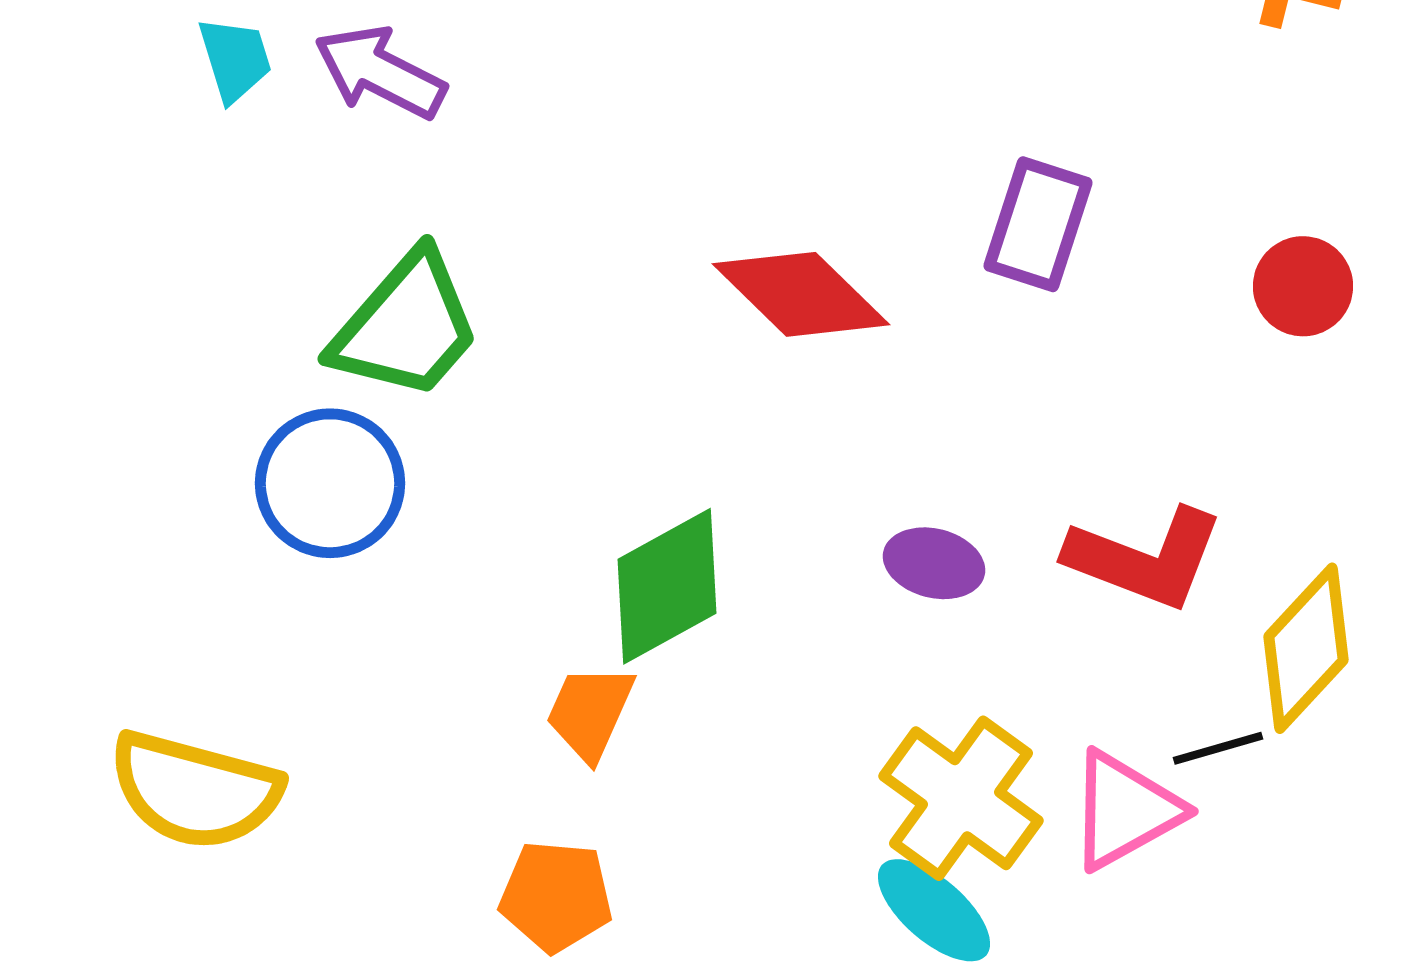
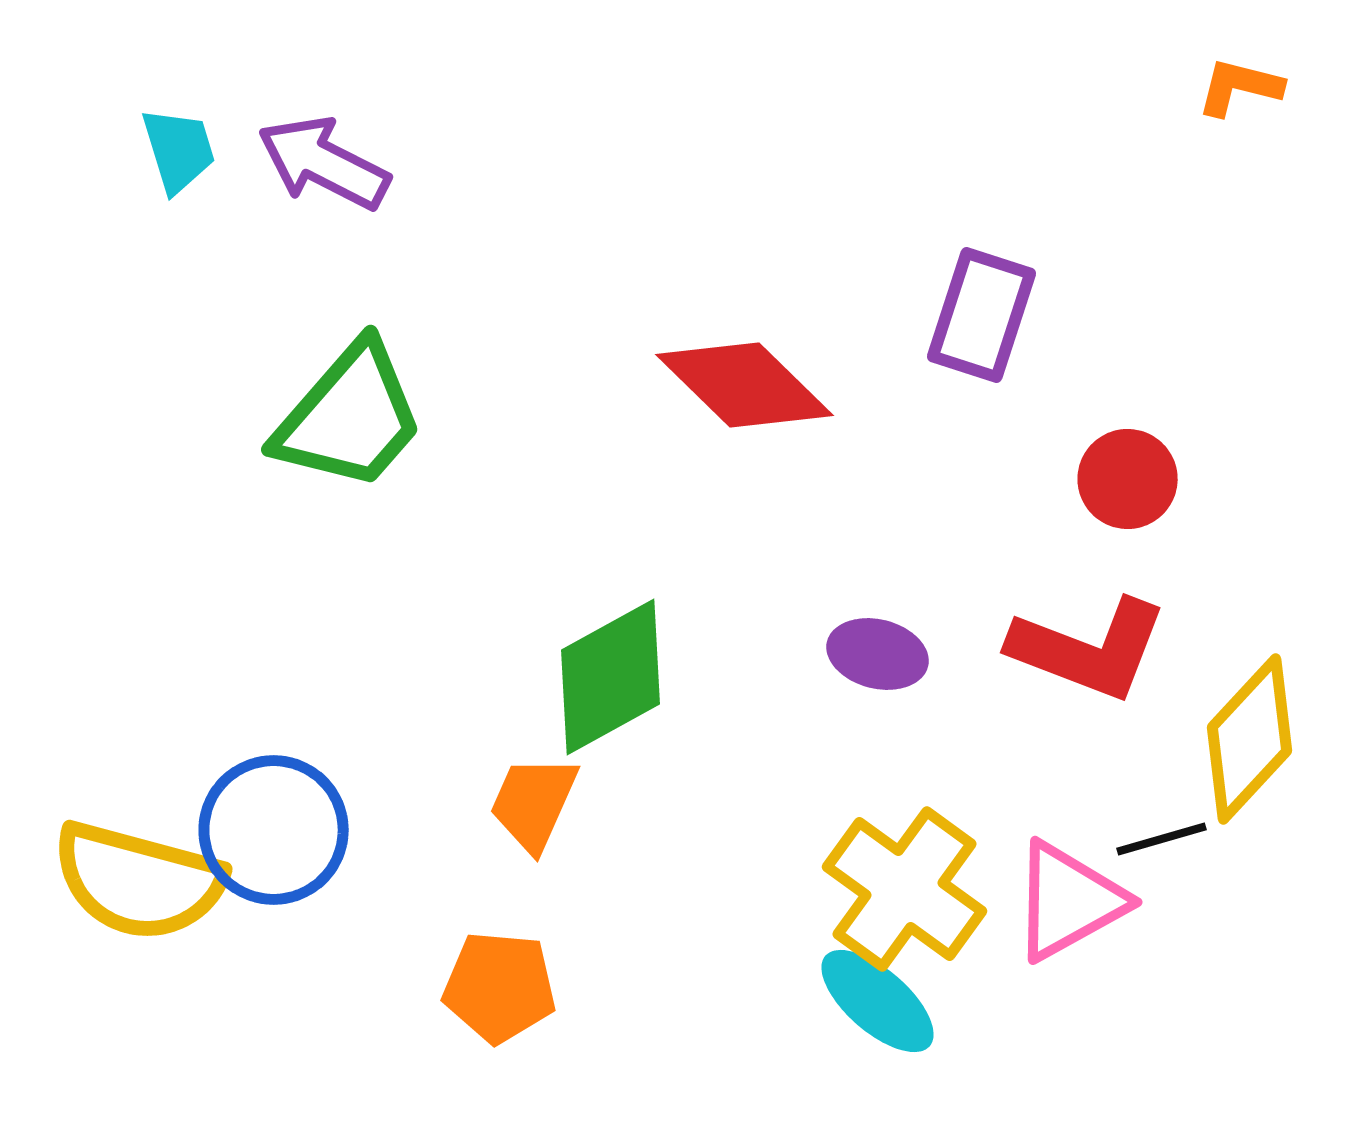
red circle: (1303, 286) -> (1128, 479), moved
blue circle: (330, 483) -> (274, 830), moved

